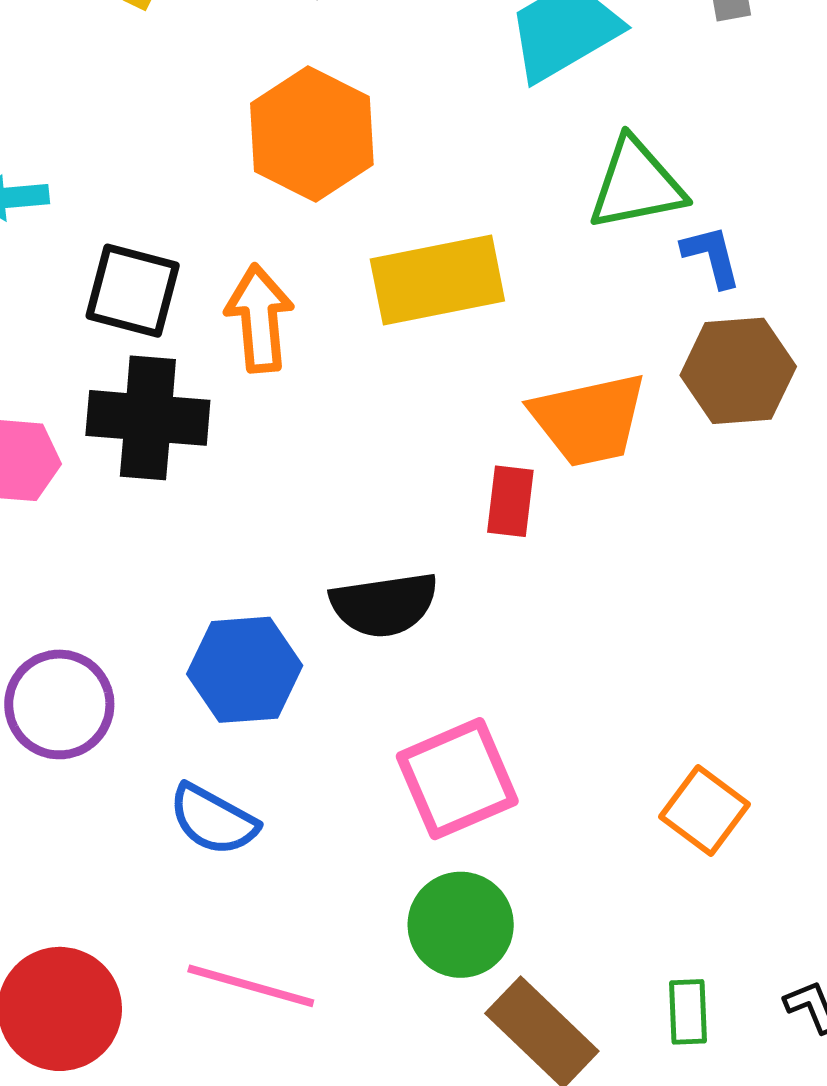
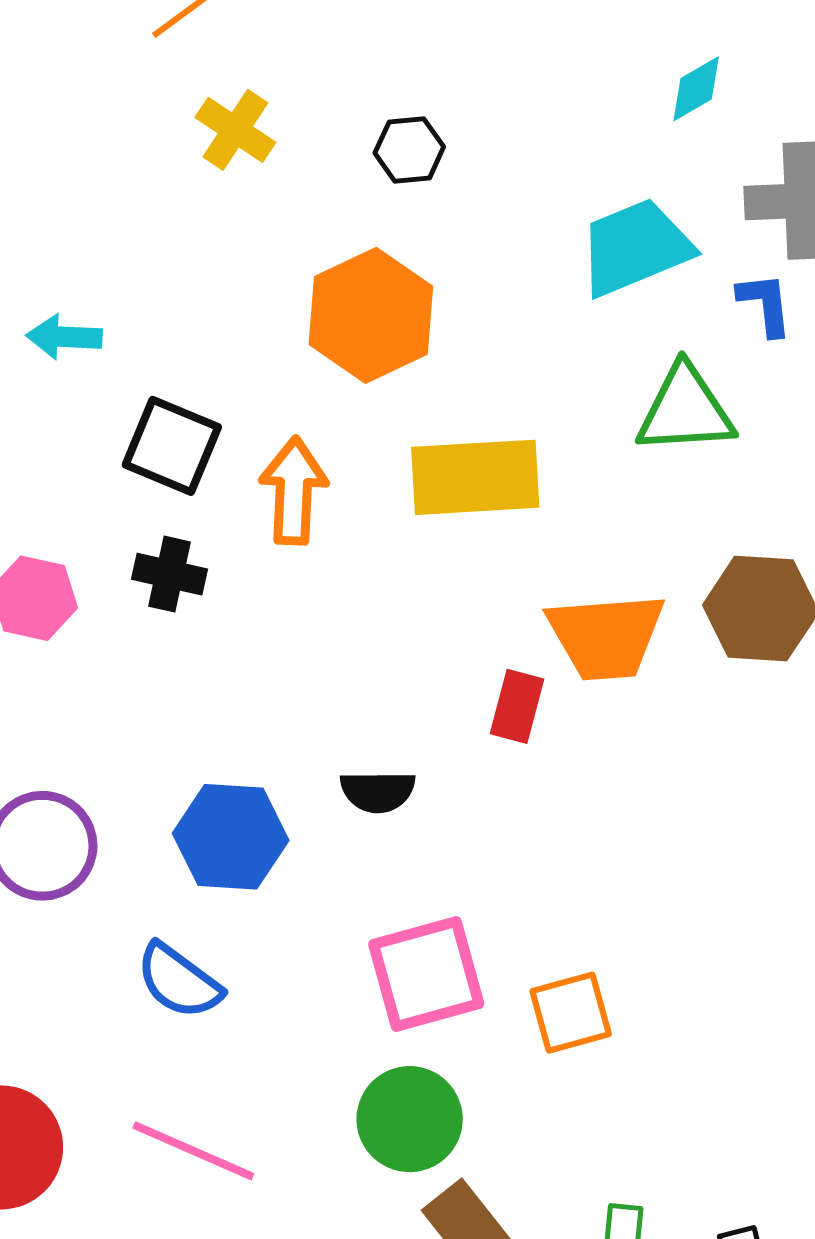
blue L-shape: (712, 256) -> (765, 304), moved
black cross: (148, 418) -> (170, 574), size x0.6
black semicircle: (384, 605) -> (378, 791), size x0.7
orange square: (704, 811) -> (571, 1013), moved, turned 30

